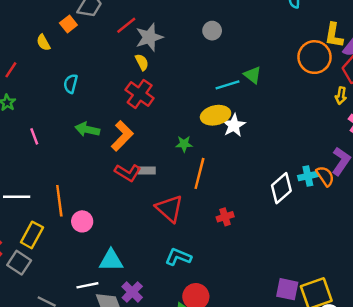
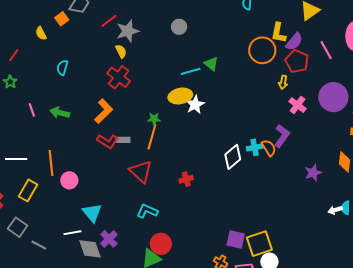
green arrow: (87, 129) -> (60, 113), moved
orange line: (199, 173) -> (152, 137), moved
cyan triangle: (111, 260) -> (92, 213), turned 50
gray square: (19, 263) -> (18, 227), moved

